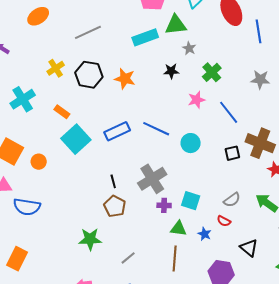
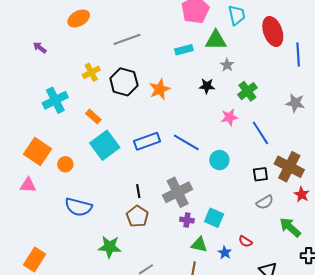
cyan rectangle: (145, 37) -> (184, 50), size x0.7
orange star: (125, 79) -> (160, 89), turned 30
gray semicircle: (232, 200) -> (265, 202), moved
blue semicircle: (27, 207) -> (78, 207), moved

